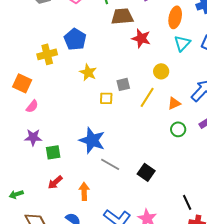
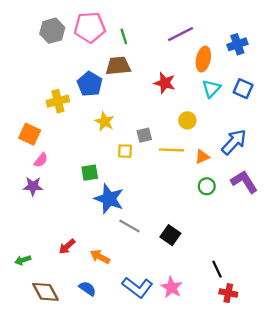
brown trapezoid: (122, 16) -> (118, 66), moved
yellow line: (147, 97) -> (172, 150), turned 60
purple star: (33, 137) -> (33, 186), moved
green square: (53, 152) -> (90, 173), moved
orange arrow: (84, 191) -> (100, 257), turned -60

